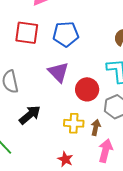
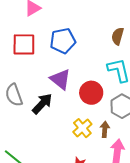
black arrow: (30, 115) -> (42, 104), moved
yellow cross: (74, 123) -> (82, 128), turned -36

